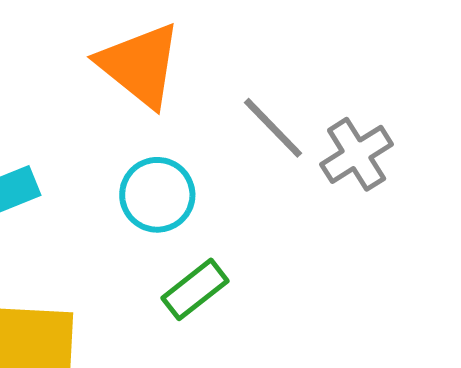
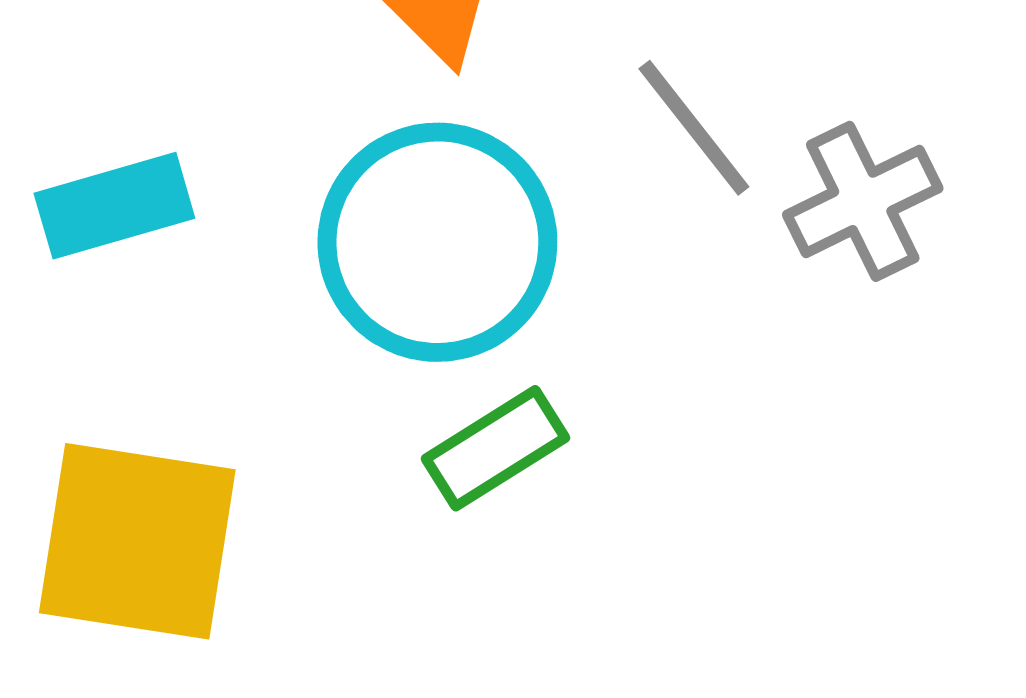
cyan circle: (157, 195) -> (437, 242), size x1.5

